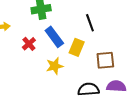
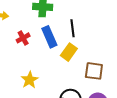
black line: (90, 23) -> (72, 28), moved
yellow star: (55, 66) -> (30, 80), moved, turned -30

